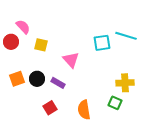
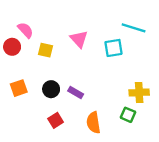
cyan line: (126, 36) -> (134, 28), moved
pink triangle: (71, 60) -> (79, 39), moved
black circle: (37, 79) -> (51, 89), moved
purple rectangle: (58, 83) -> (76, 92), moved

